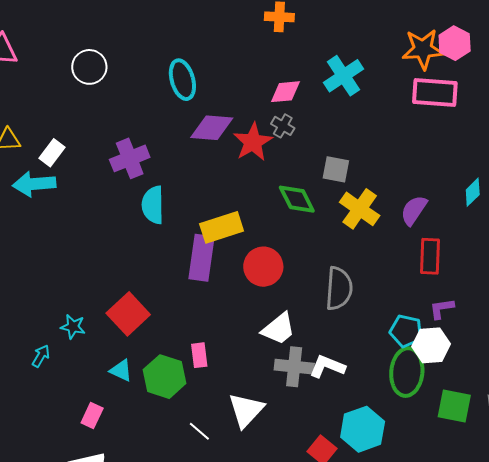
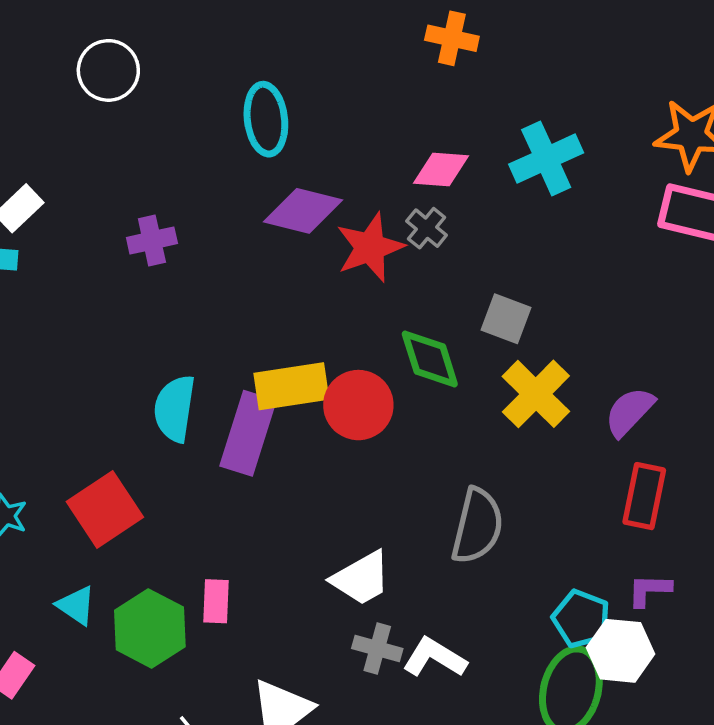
purple cross: (130, 158) -> (152, 240), size x0.7
cyan semicircle: (153, 205) -> (175, 409), moved
red circle: (263, 267) -> (358, 405), moved
gray cross: (294, 367) -> (377, 649), size x0.7

